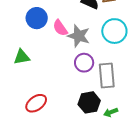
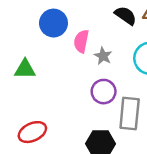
pink semicircle: (60, 28) -> (81, 41), turned 36
gray star: (79, 36) -> (103, 56), size x0.6

